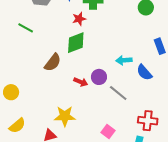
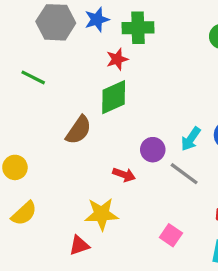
cyan arrow: (124, 60) -> (191, 139), moved, turned -49
red arrow: (81, 82) -> (124, 175), moved
yellow circle: (11, 92) -> (15, 167), moved
yellow semicircle: (17, 126) -> (24, 213), moved

